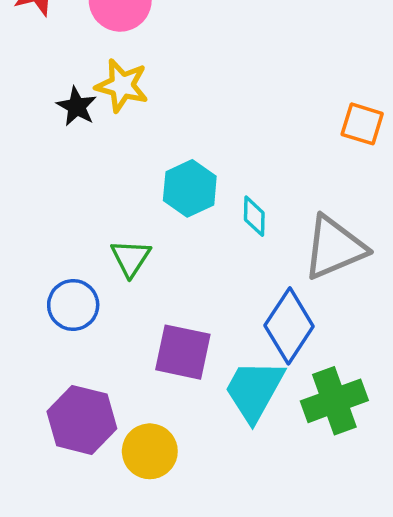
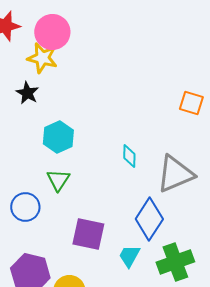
yellow star: (122, 86) -> (42, 58), moved
cyan hexagon: (190, 188) -> (58, 137), moved
cyan trapezoid: (254, 390) -> (129, 256), size x0.6

